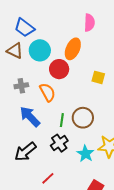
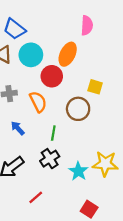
blue arrow: (30, 117) -> (18, 128), size x0.6
brown circle: (83, 118) -> (78, 109), moved

